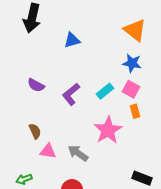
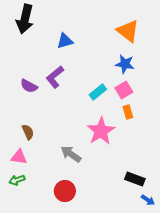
pink square: (131, 89) -> (124, 90), turned 30
purple L-shape: (71, 94) -> (55, 77), moved
pink triangle: (48, 151) -> (19, 157), moved

